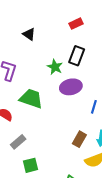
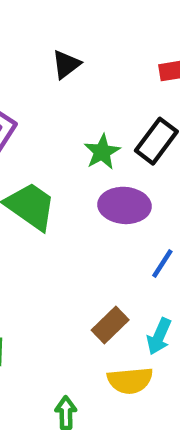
black triangle: (29, 34) -> (66, 64), turned 32

